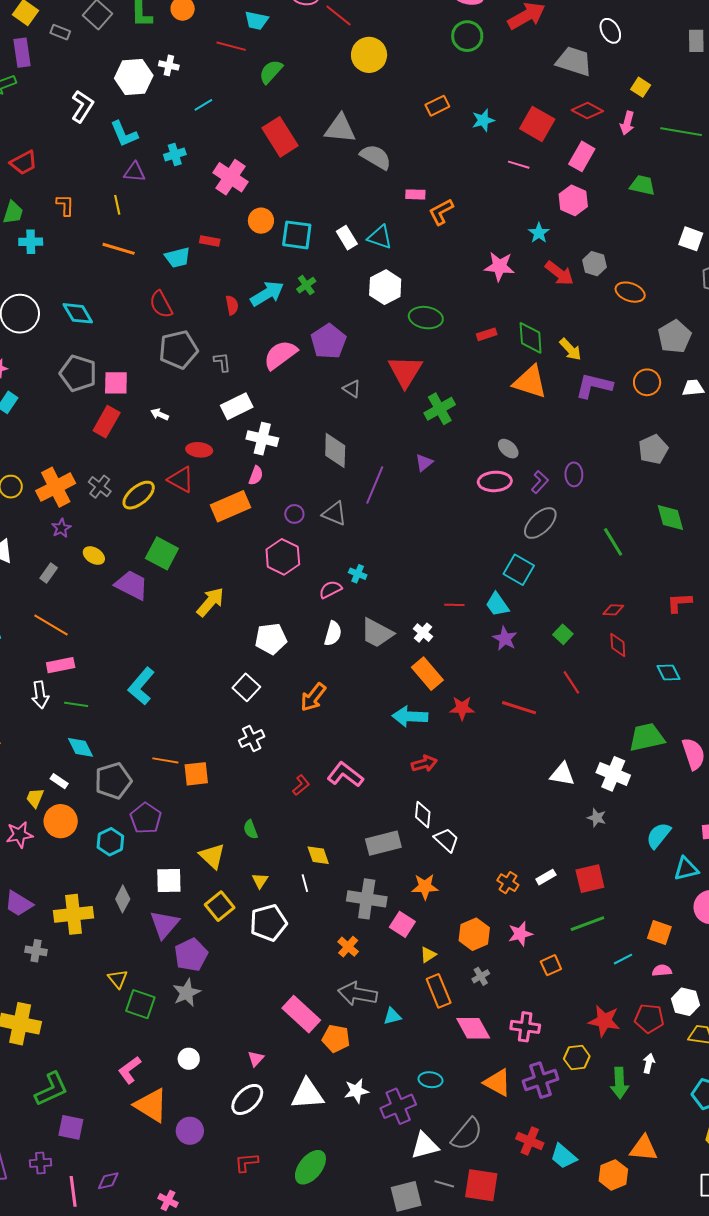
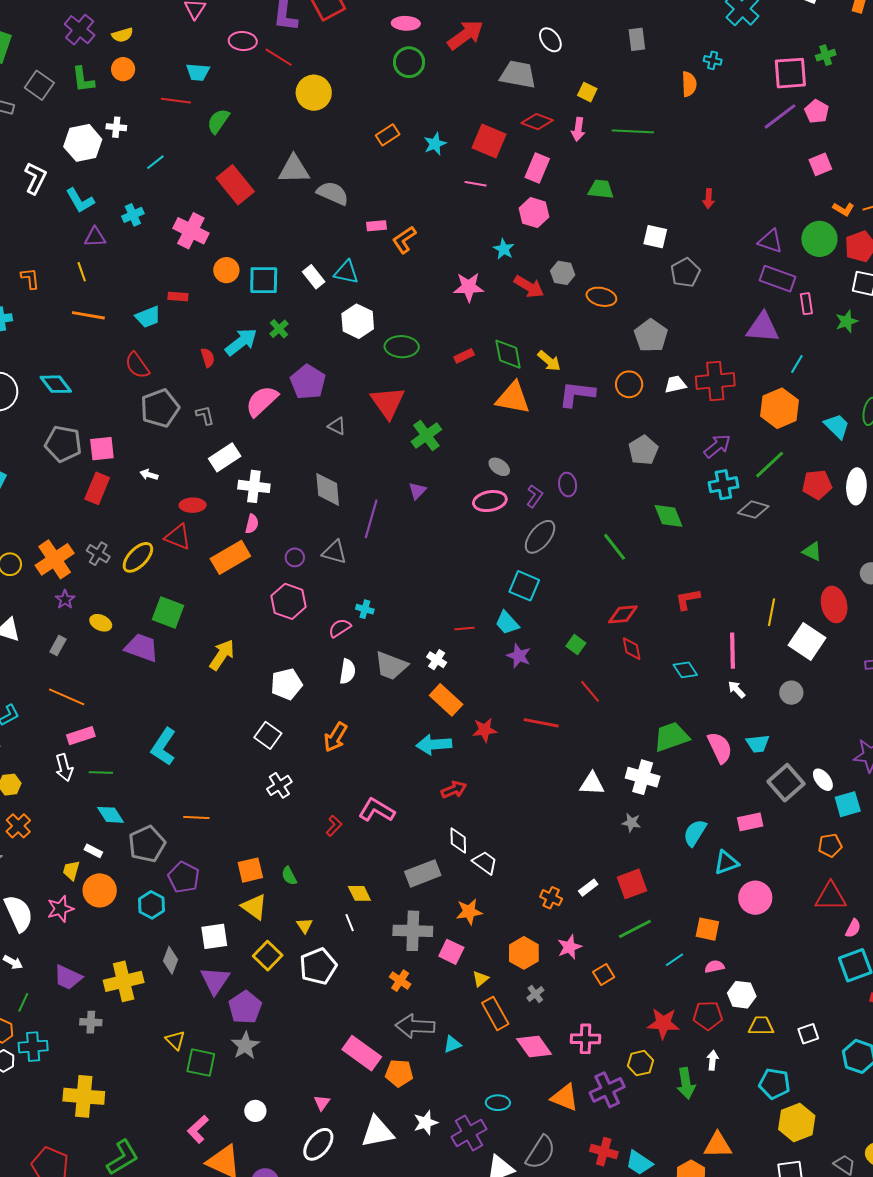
red diamond: (613, 610) -> (623, 614), size x1.4
orange square: (196, 774) -> (250, 870), moved

